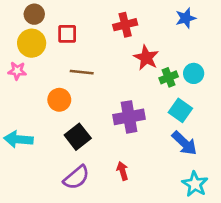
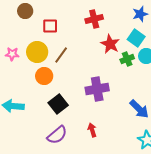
yellow circle: (32, 43) -> (37, 52), moved
brown line: (82, 72) -> (61, 55), turned -60
cyan square: (180, 110) -> (136, 38), moved

